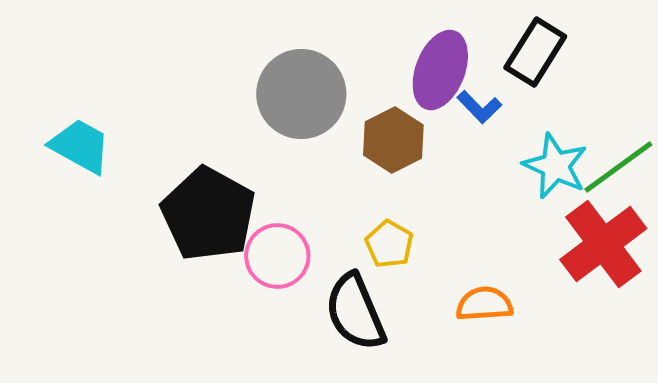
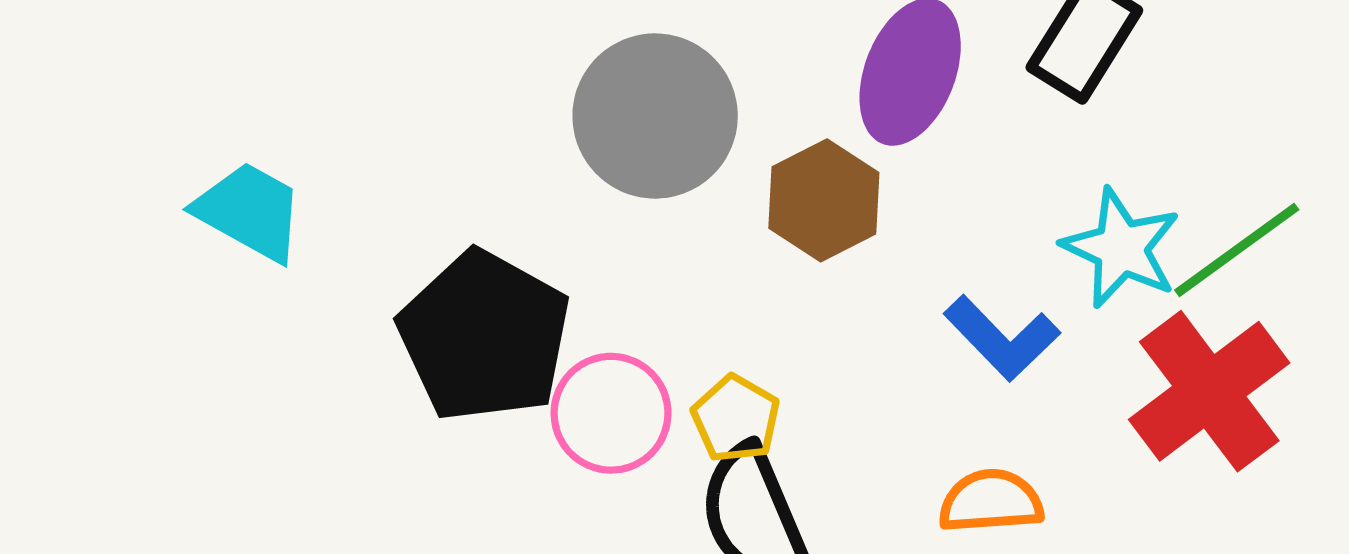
blue L-shape: (479, 107) -> (1002, 338), moved, size x1.4
yellow pentagon: (389, 244) -> (736, 419), moved

